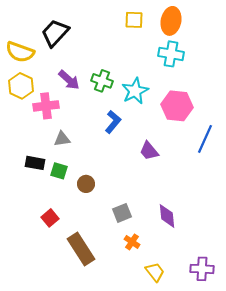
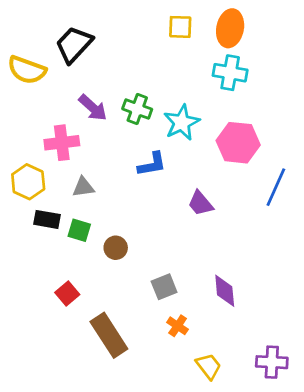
yellow hexagon: (21, 86) -> (28, 182), moved
blue L-shape: (113, 122) -> (152, 164), turned 40

